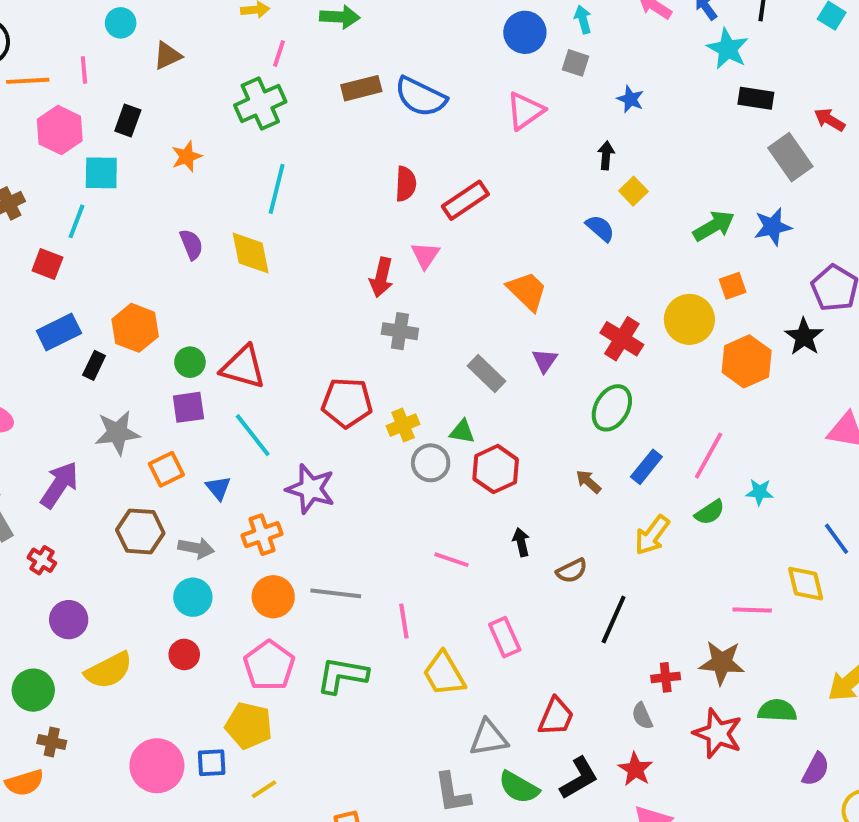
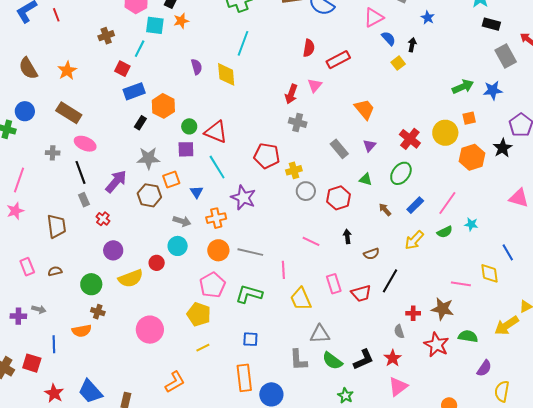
orange star: (187, 157) -> (181, 21), moved
yellow square: (633, 191) -> (398, 63), moved
blue semicircle: (600, 228) -> (388, 38), moved
blue rectangle: (59, 332) -> (134, 91), moved
green triangle: (462, 432) -> (366, 179), moved
brown hexagon: (140, 531) -> (149, 195), moved
red circle: (184, 654) -> (157, 263), moved
red trapezoid: (556, 717) -> (361, 293), moved, turned 45
blue square: (212, 763) -> (250, 339), moved

